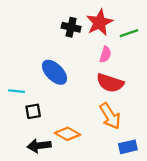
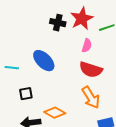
cyan line: (17, 91) -> (12, 68), moved

